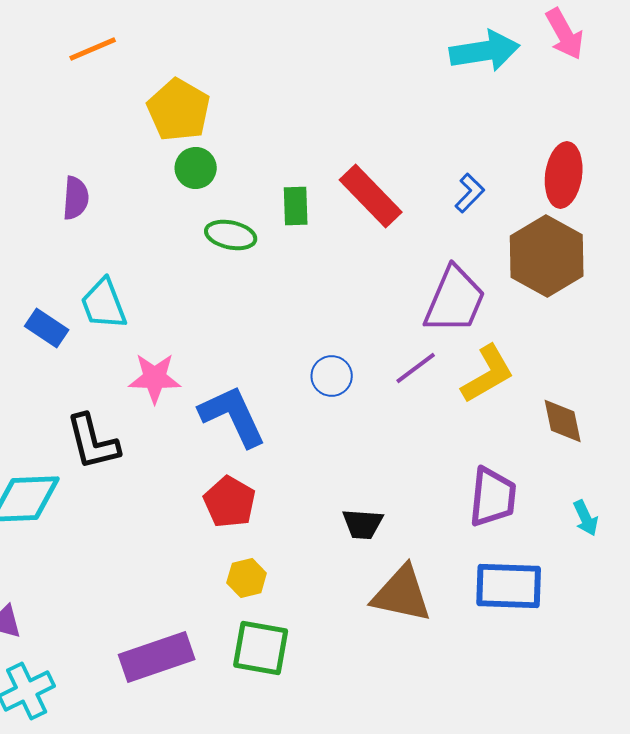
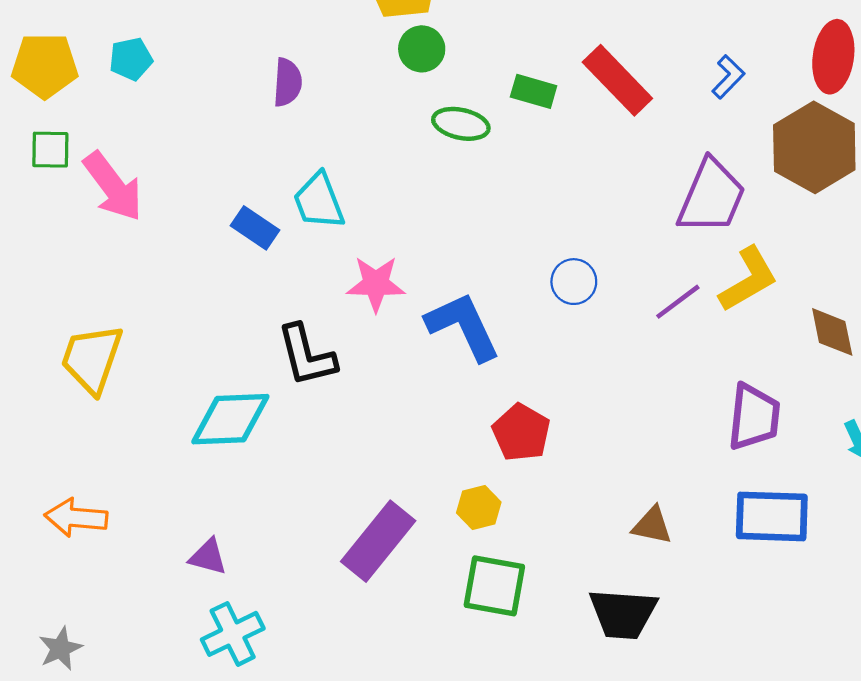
green rectangle: (296, 206) -> (534, 91), turned -72
purple line: (416, 368) -> (678, 302), moved
red pentagon: (230, 502) -> (521, 433), moved
black trapezoid: (363, 524) -> (623, 614), moved, size x1.5
brown triangle: (402, 594) -> (652, 525), size x0.6
purple rectangle: (157, 657) -> (378, 541), moved, turned -32

